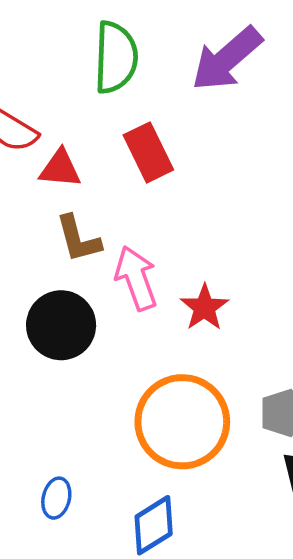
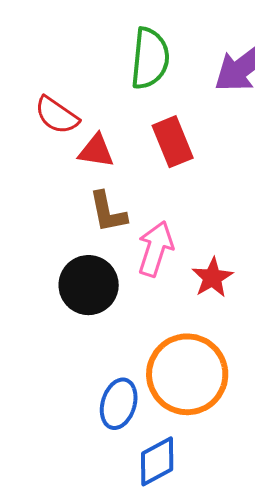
pink arrow: (136, 278) -> (155, 249), turned 34
blue ellipse: (56, 498) -> (119, 404), moved, size x1.4

